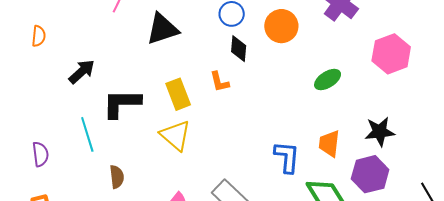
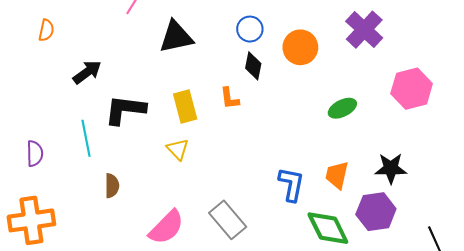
yellow triangle: (176, 135) -> (178, 149), size x0.7

